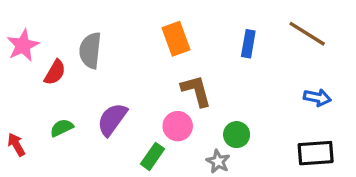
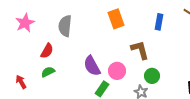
red semicircle: (55, 72) -> (47, 51), moved
brown L-shape: (196, 91) -> (140, 50), moved
purple semicircle: (112, 119) -> (92, 66), moved, turned -65

